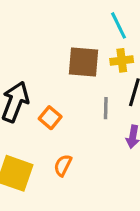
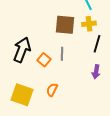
gray line: (106, 108) -> (62, 54), moved

